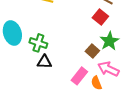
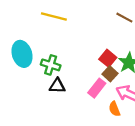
red square: (100, 17) -> (108, 58), moved
pink rectangle: (79, 76) -> (97, 88), moved

